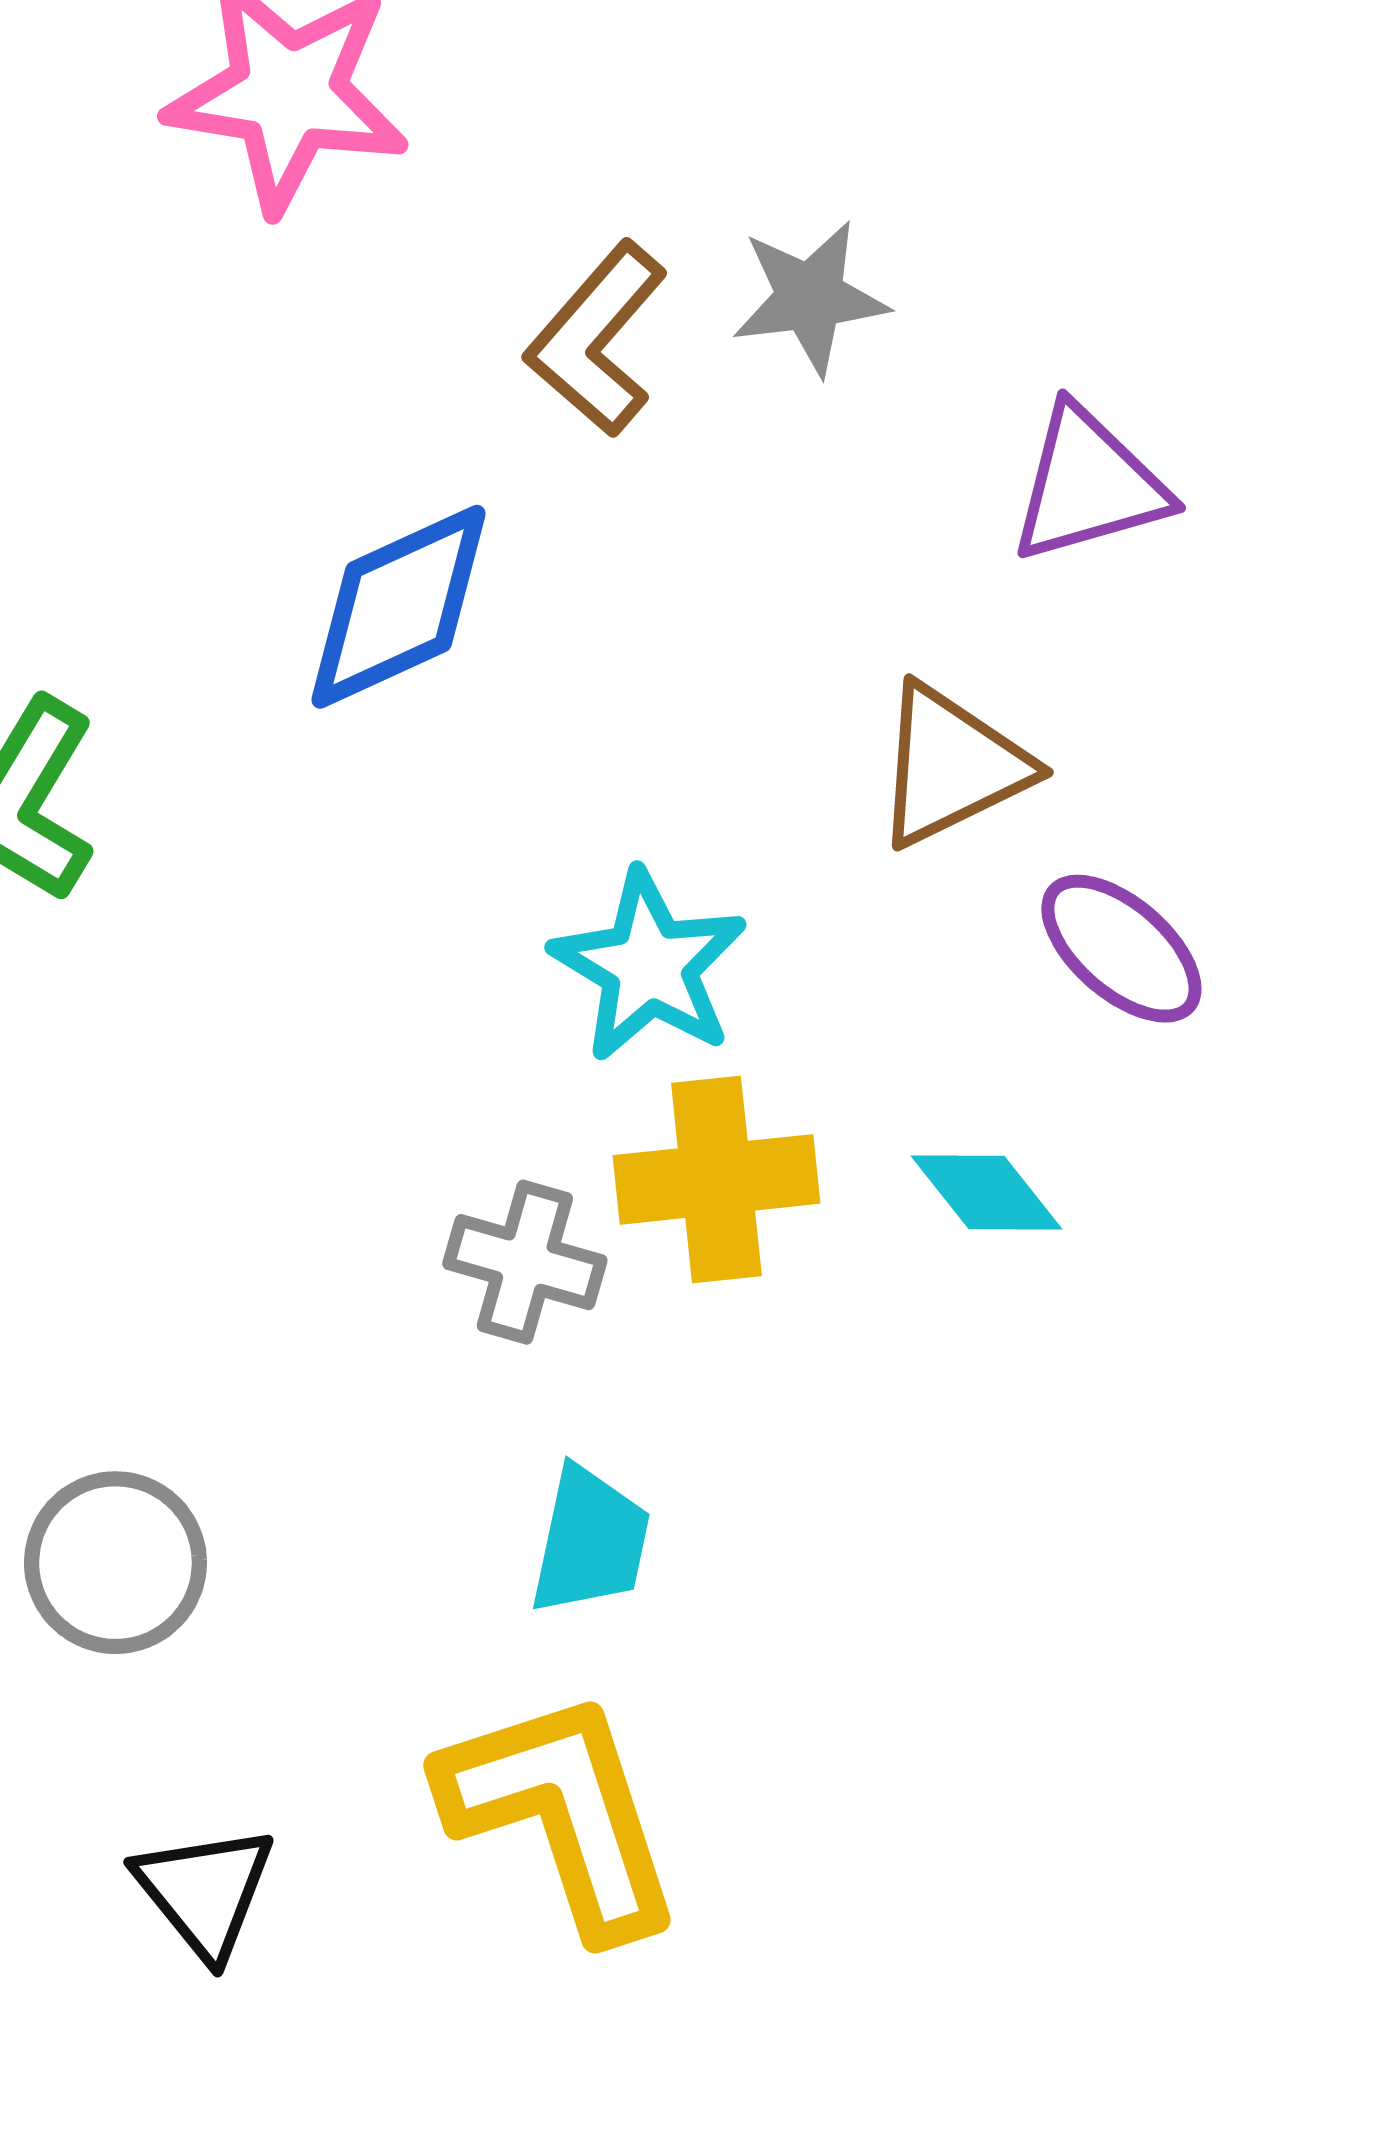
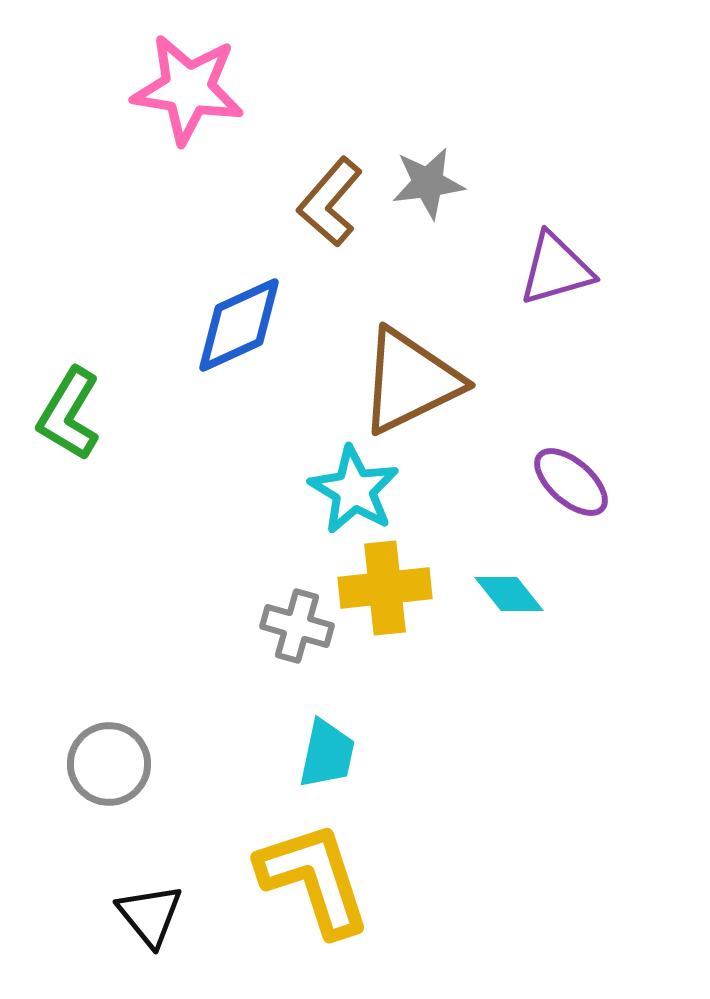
brown triangle: (952, 766) -> (410, 381), moved, size x1.4

